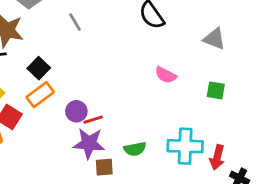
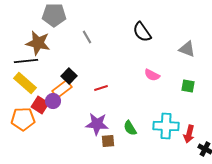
black square: (39, 68) -> (69, 76), moved
purple circle: (76, 111) -> (53, 101), moved
red line: (93, 120) -> (101, 88), moved
green semicircle: (135, 149) -> (130, 128), turned 70

